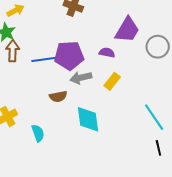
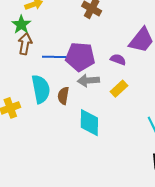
brown semicircle: (58, 96) -> (63, 96), turned 102
cyan semicircle: (38, 133) -> (41, 89), moved, size x1.6

